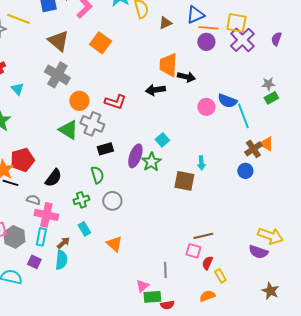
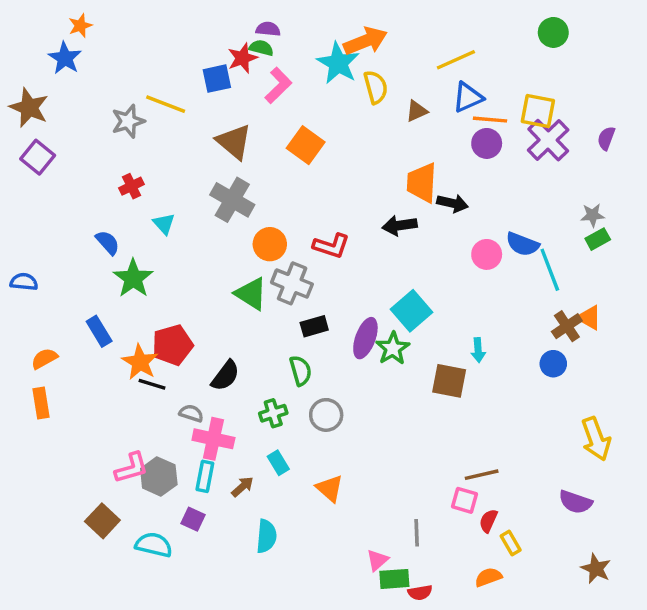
cyan square: (162, 140) -> (412, 311), size x1.6
yellow arrow: (270, 236) -> (596, 439), moved, turned 50
cyan semicircle: (61, 260) -> (266, 536), moved

